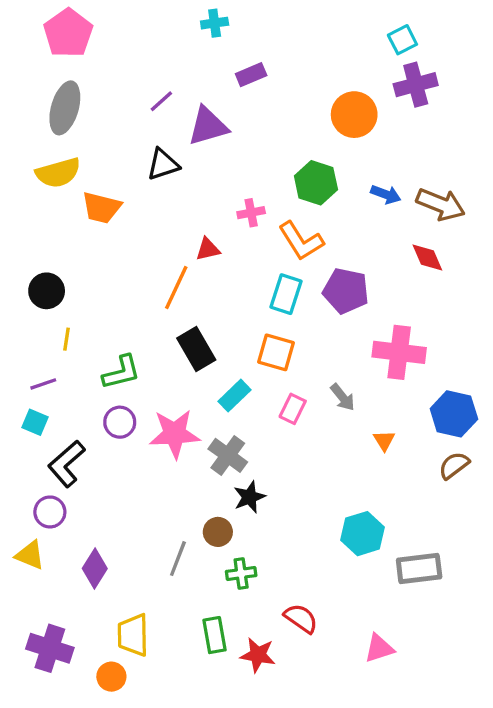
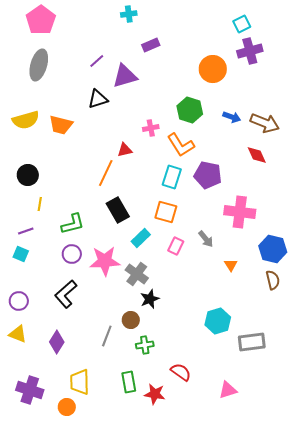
yellow semicircle: (58, 173) -> (26, 120), moved
black L-shape: (67, 464) -> (66, 294), moved
brown semicircle: (454, 465) -> (273, 280), turned 114
purple circle: (50, 512) -> (19, 301), moved

